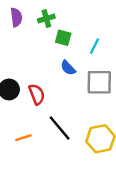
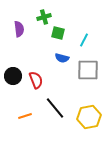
purple semicircle: (16, 17) -> (19, 29), moved
blue semicircle: (68, 68) -> (62, 58), turned -32

